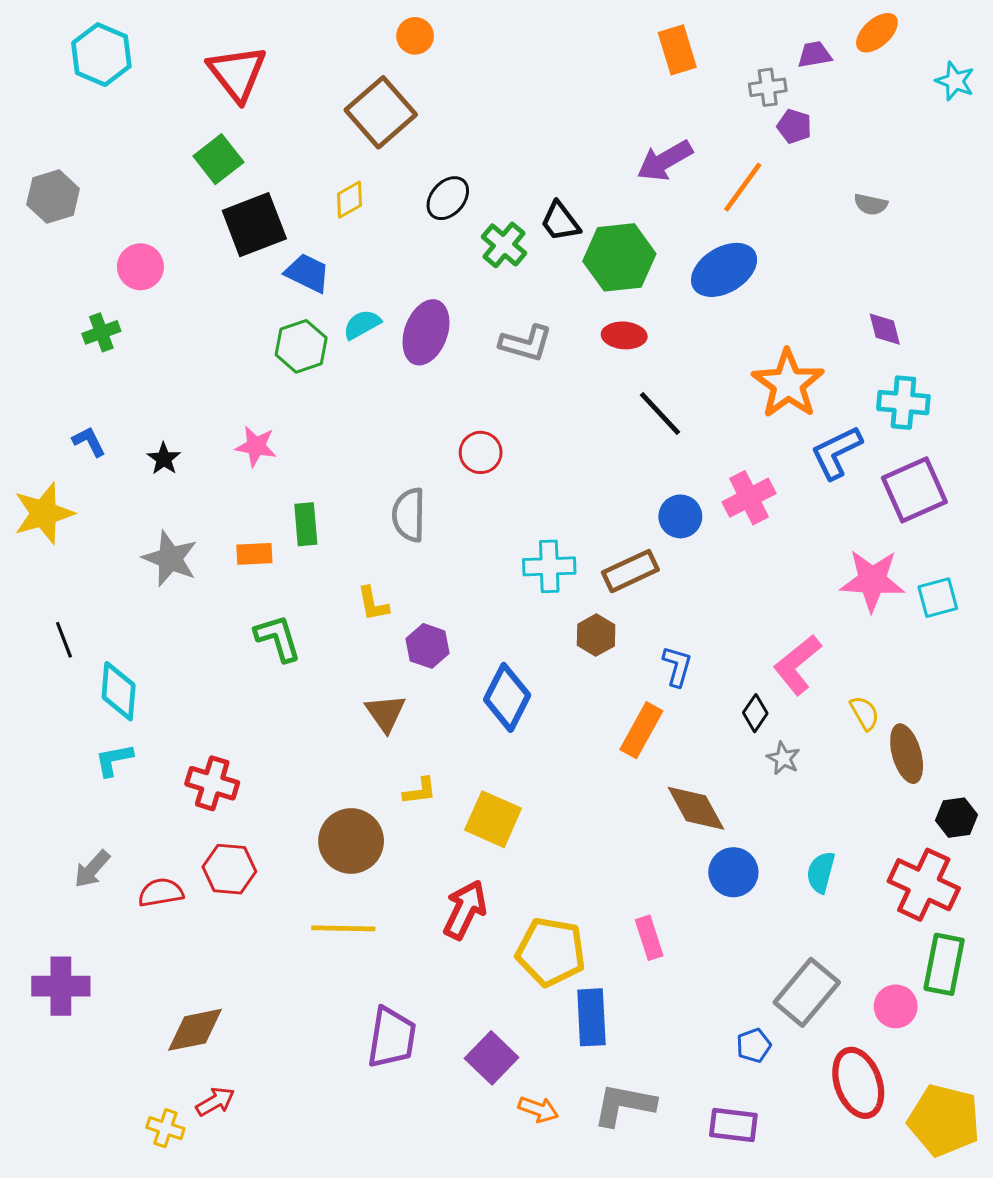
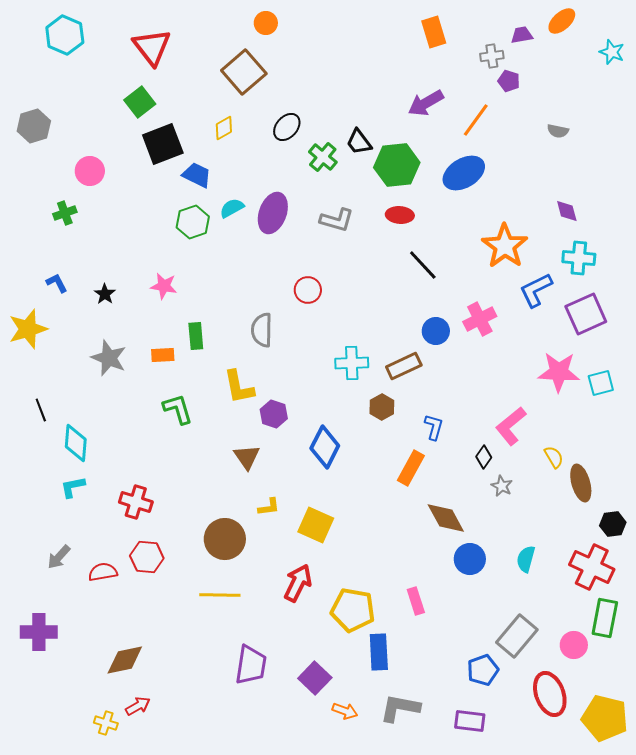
yellow L-shape: (373, 604) -> (239, 387), size x1.5
blue pentagon: (754, 1045) -> (483, 670), size x1.4

